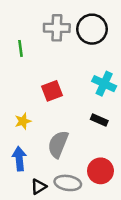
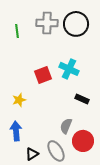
green line: (21, 48) -> (17, 31), moved
cyan cross: (104, 84) -> (69, 69), moved
gray semicircle: (58, 144) -> (66, 126), moved, size x0.7
gray ellipse: (68, 183) -> (56, 151), turned 50

